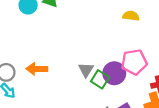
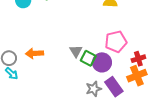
purple circle: (114, 73) -> (102, 62), moved

